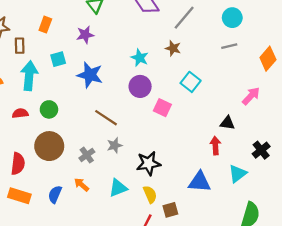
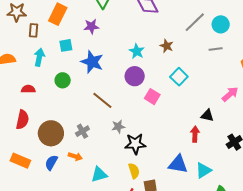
gray line: (184, 18) -> (195, 22), moved
orange rectangle: (45, 25) -> (58, 14), size x1.5
cyan arrow: (29, 76) -> (39, 57), size x0.7
green circle: (49, 109) -> (63, 80), moved
gray star: (115, 145) -> (118, 127), moved
brown circle: (49, 146) -> (51, 133), moved
red semicircle: (18, 164) -> (22, 120), moved
cyan triangle: (238, 174) -> (203, 170), moved
orange arrow: (82, 185) -> (75, 156), turned 152
cyan triangle: (118, 188) -> (99, 175), moved

